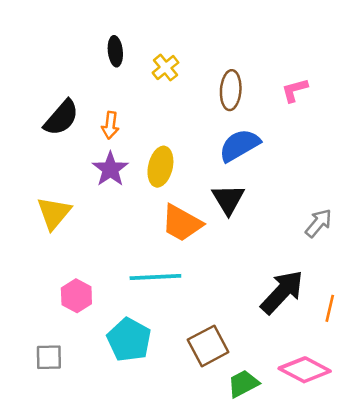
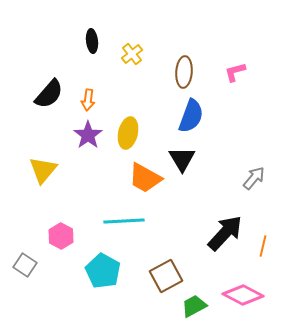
blue semicircle: (239, 145) -> (191, 116), turned 140
gray square: (49, 357) -> (25, 265), moved, turned 35

